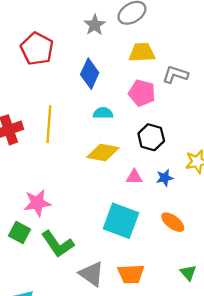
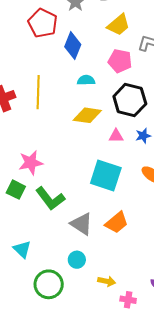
red pentagon: (37, 49) -> (43, 23), moved
yellow trapezoid: (142, 52) -> (119, 25), turned 145
black hexagon: (151, 137) -> (130, 100), size x1.4
orange trapezoid: (131, 274) -> (117, 223), turned -35

